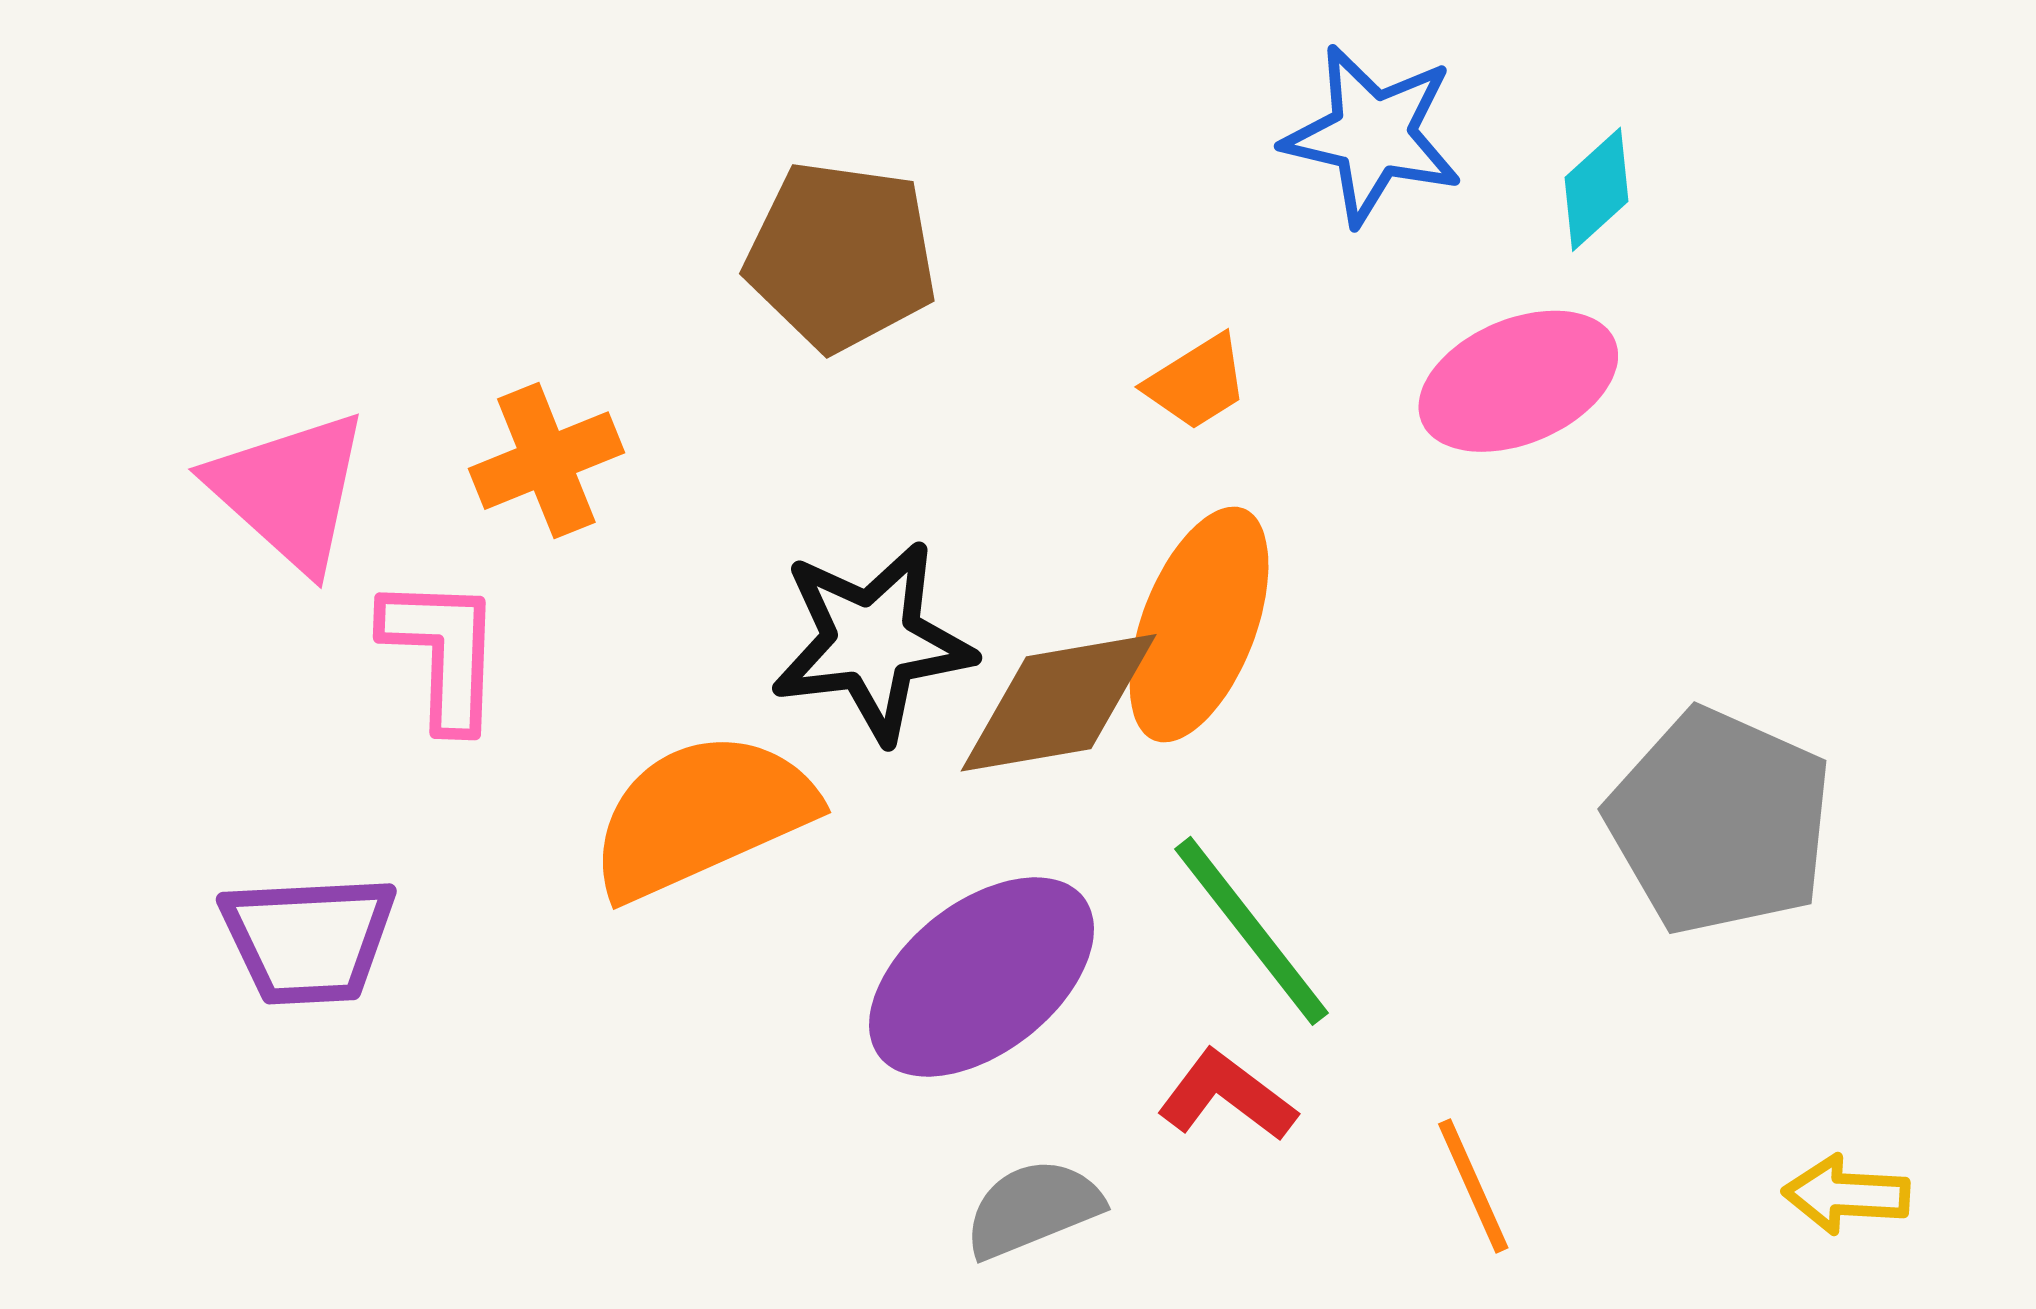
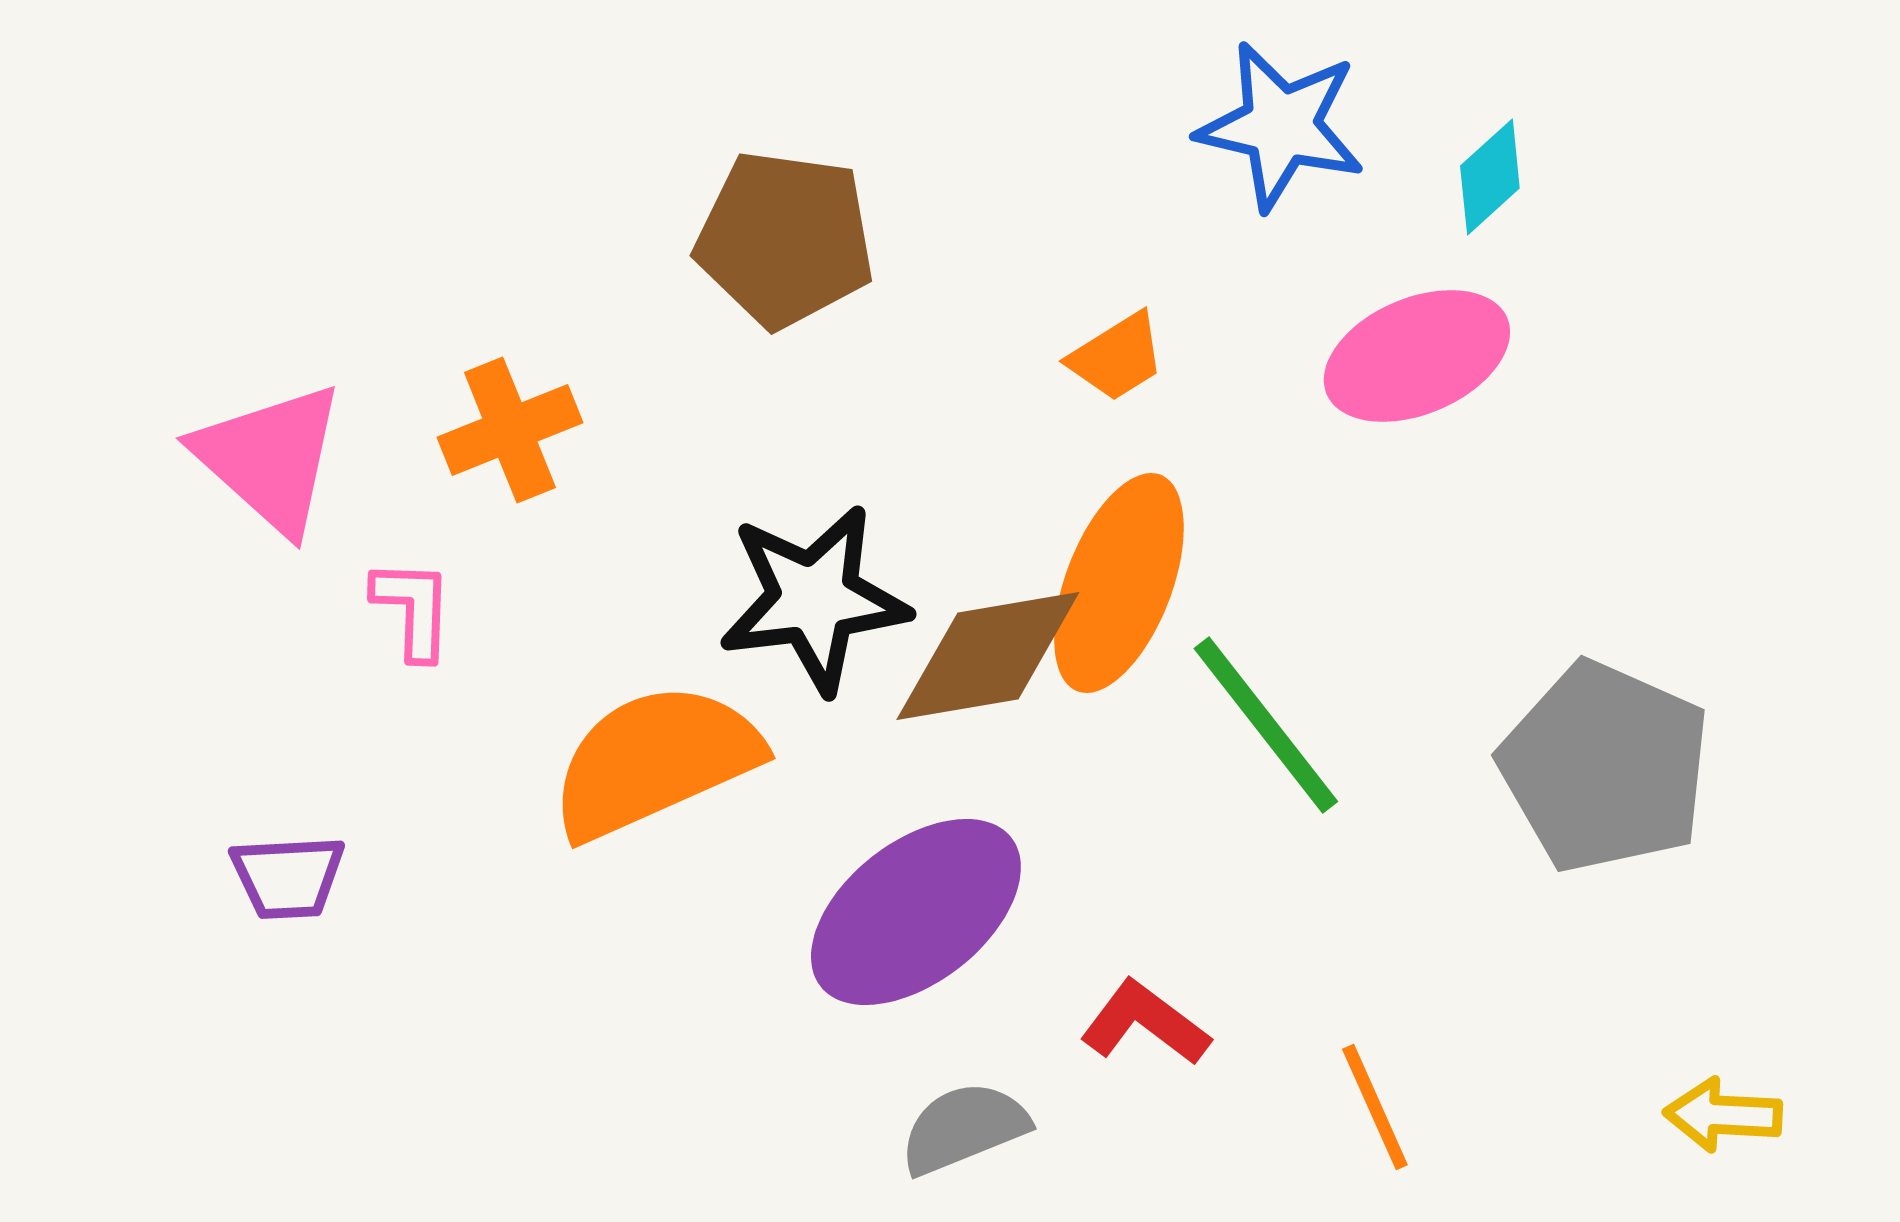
pink L-shape: (443, 652) -> (413, 609), size x0.7
green line: (1252, 931) -> (1266, 725), moved
purple trapezoid: (309, 940) -> (288, 877), size x0.7

